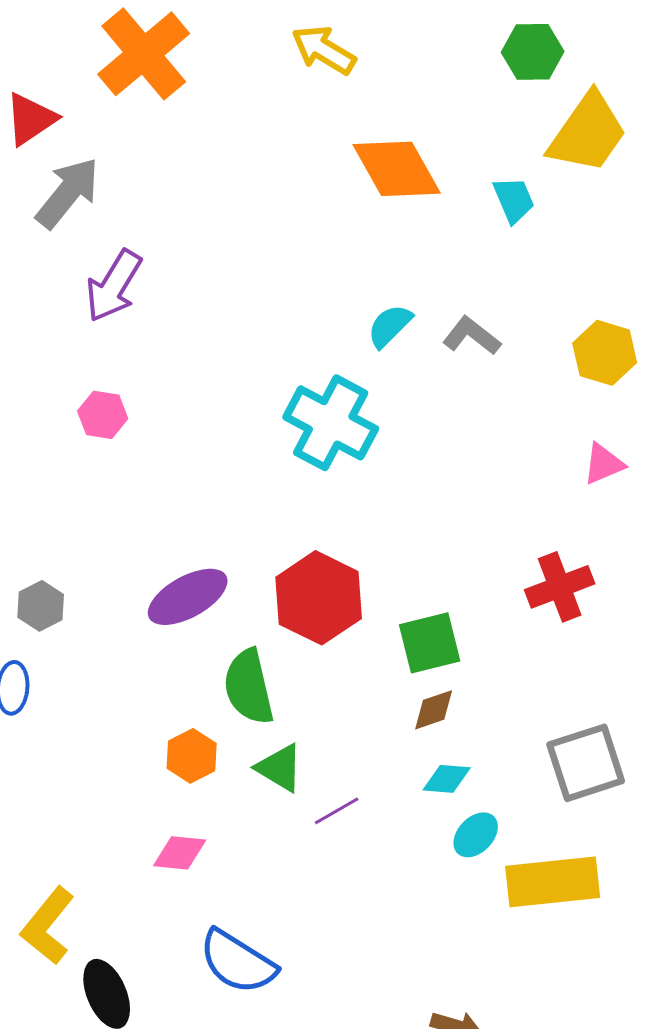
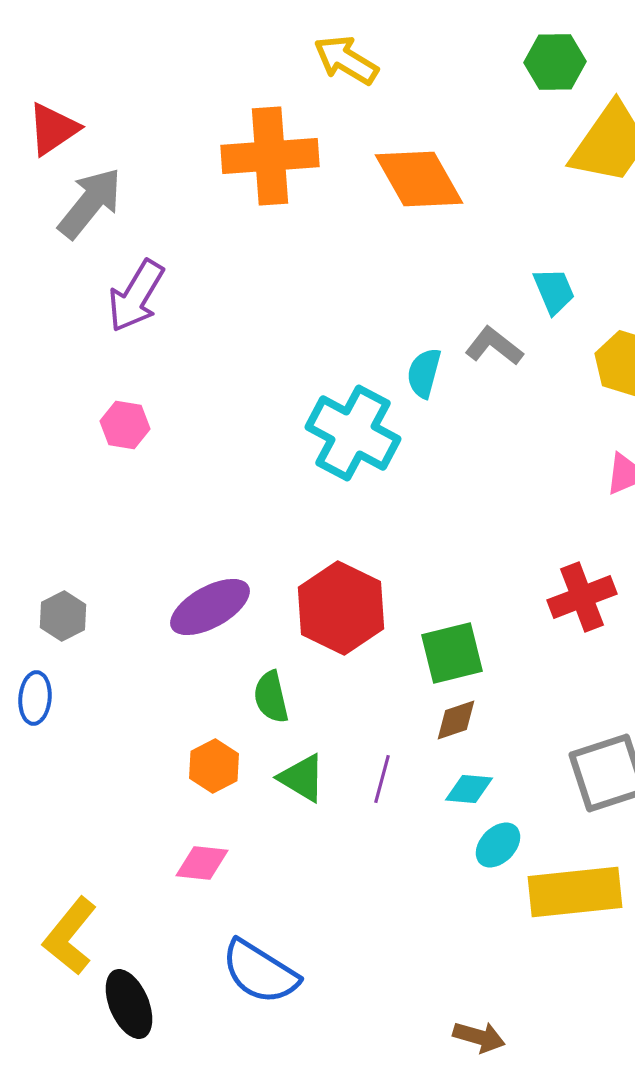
orange cross: (144, 54) -> (270, 156), moved, turned 36
cyan trapezoid: (514, 200) -> (554, 291), moved
cyan semicircle: (390, 326) -> (424, 373), moved, turned -30
green semicircle: (249, 687) -> (271, 697), size x0.7
purple line: (337, 811) -> (382, 779), moved, turned -45

